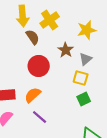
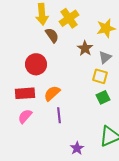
red circle: (39, 66) -> (36, 64), moved
purple line: (40, 117) -> (59, 115), turned 42

